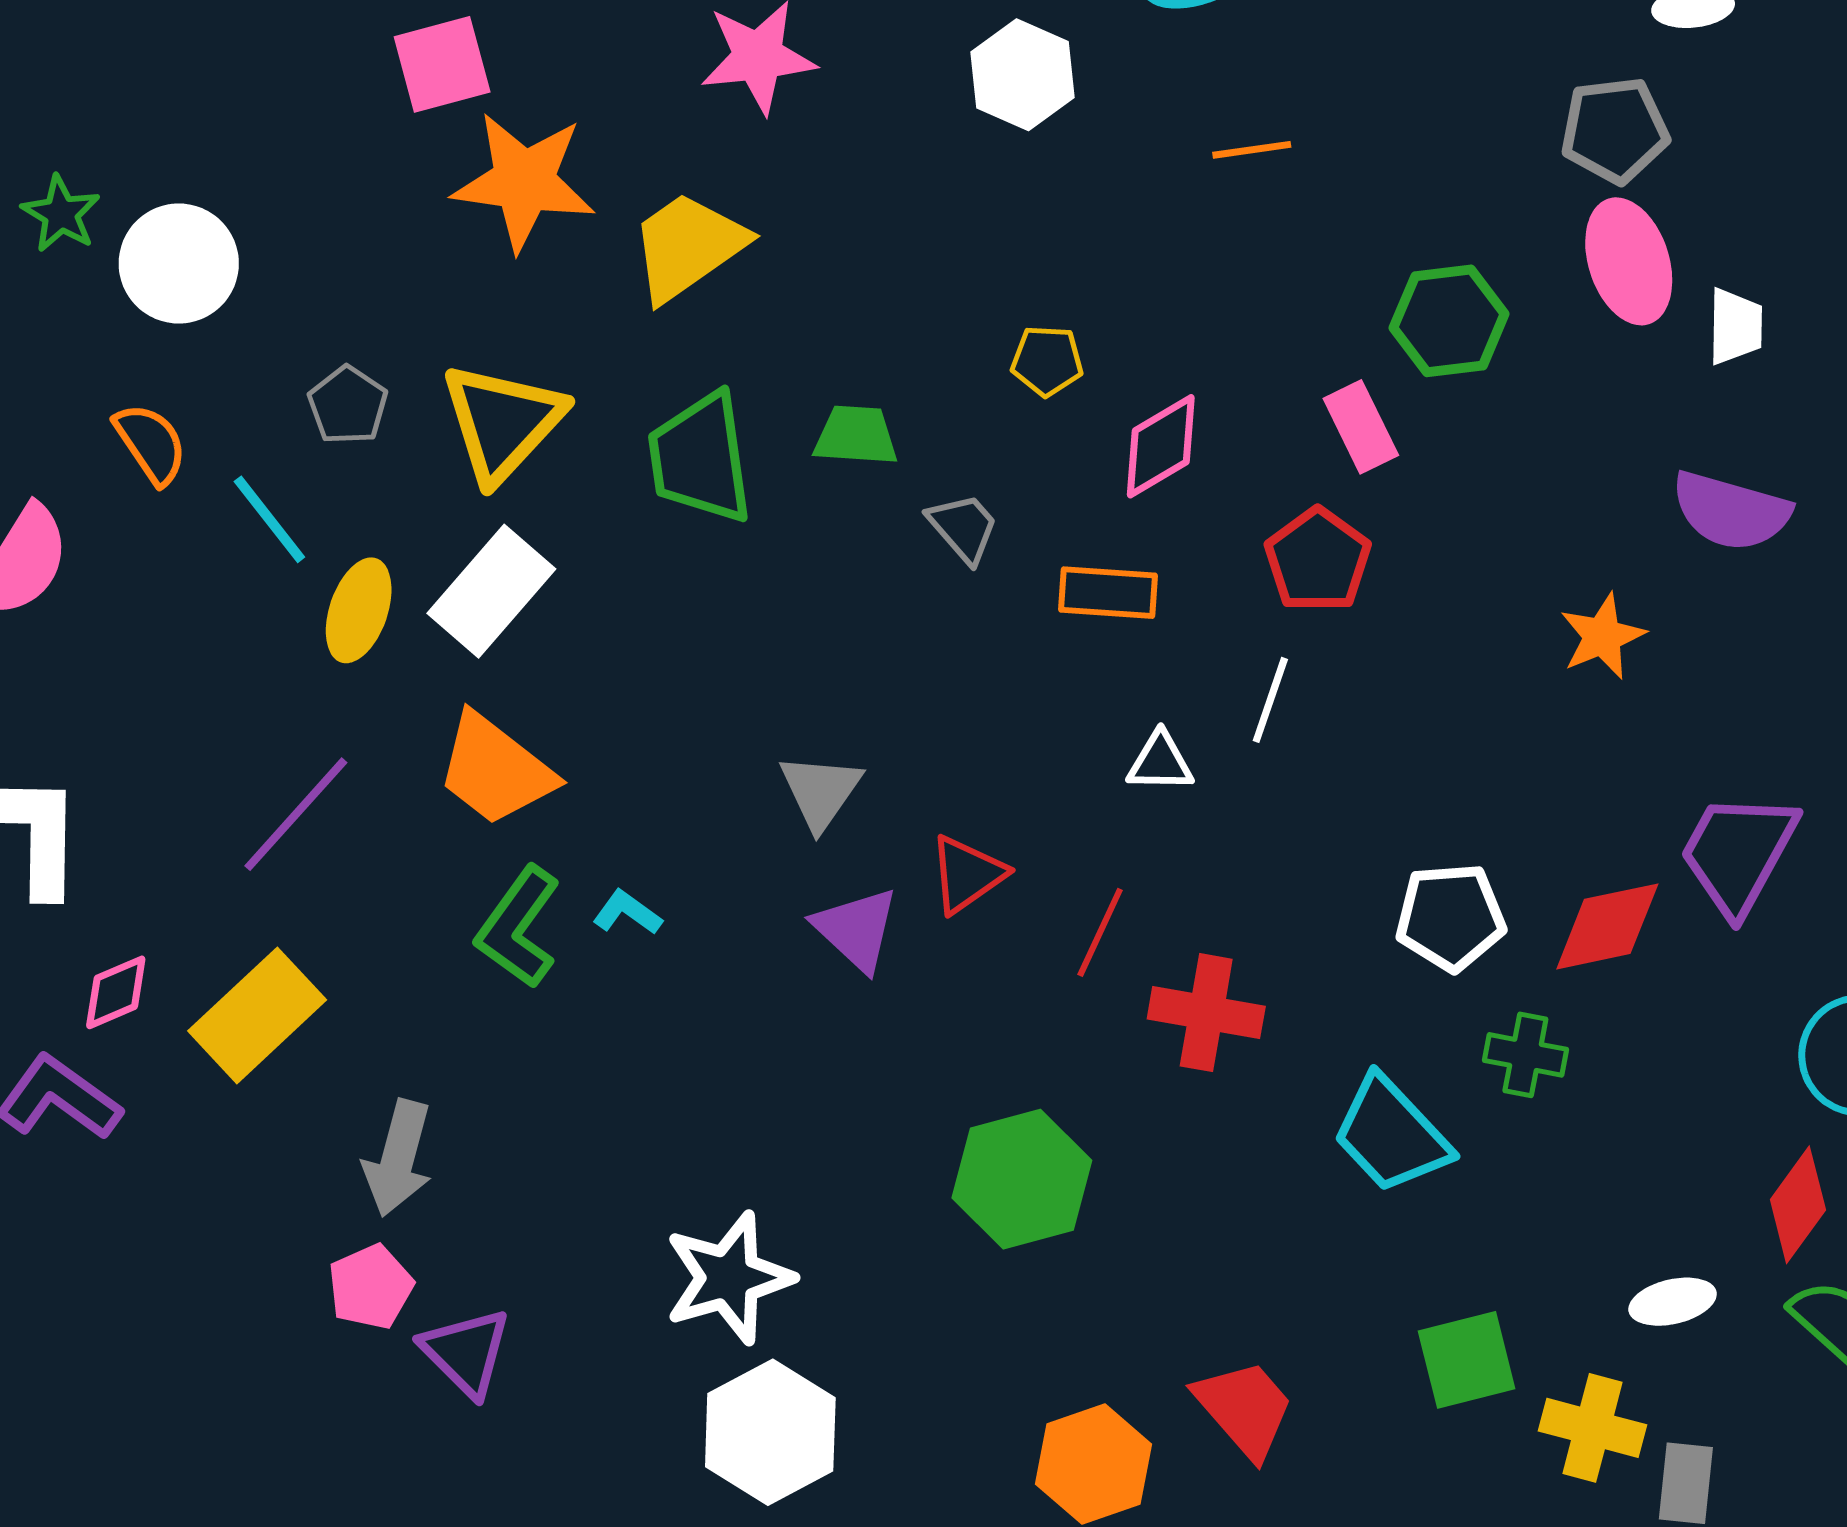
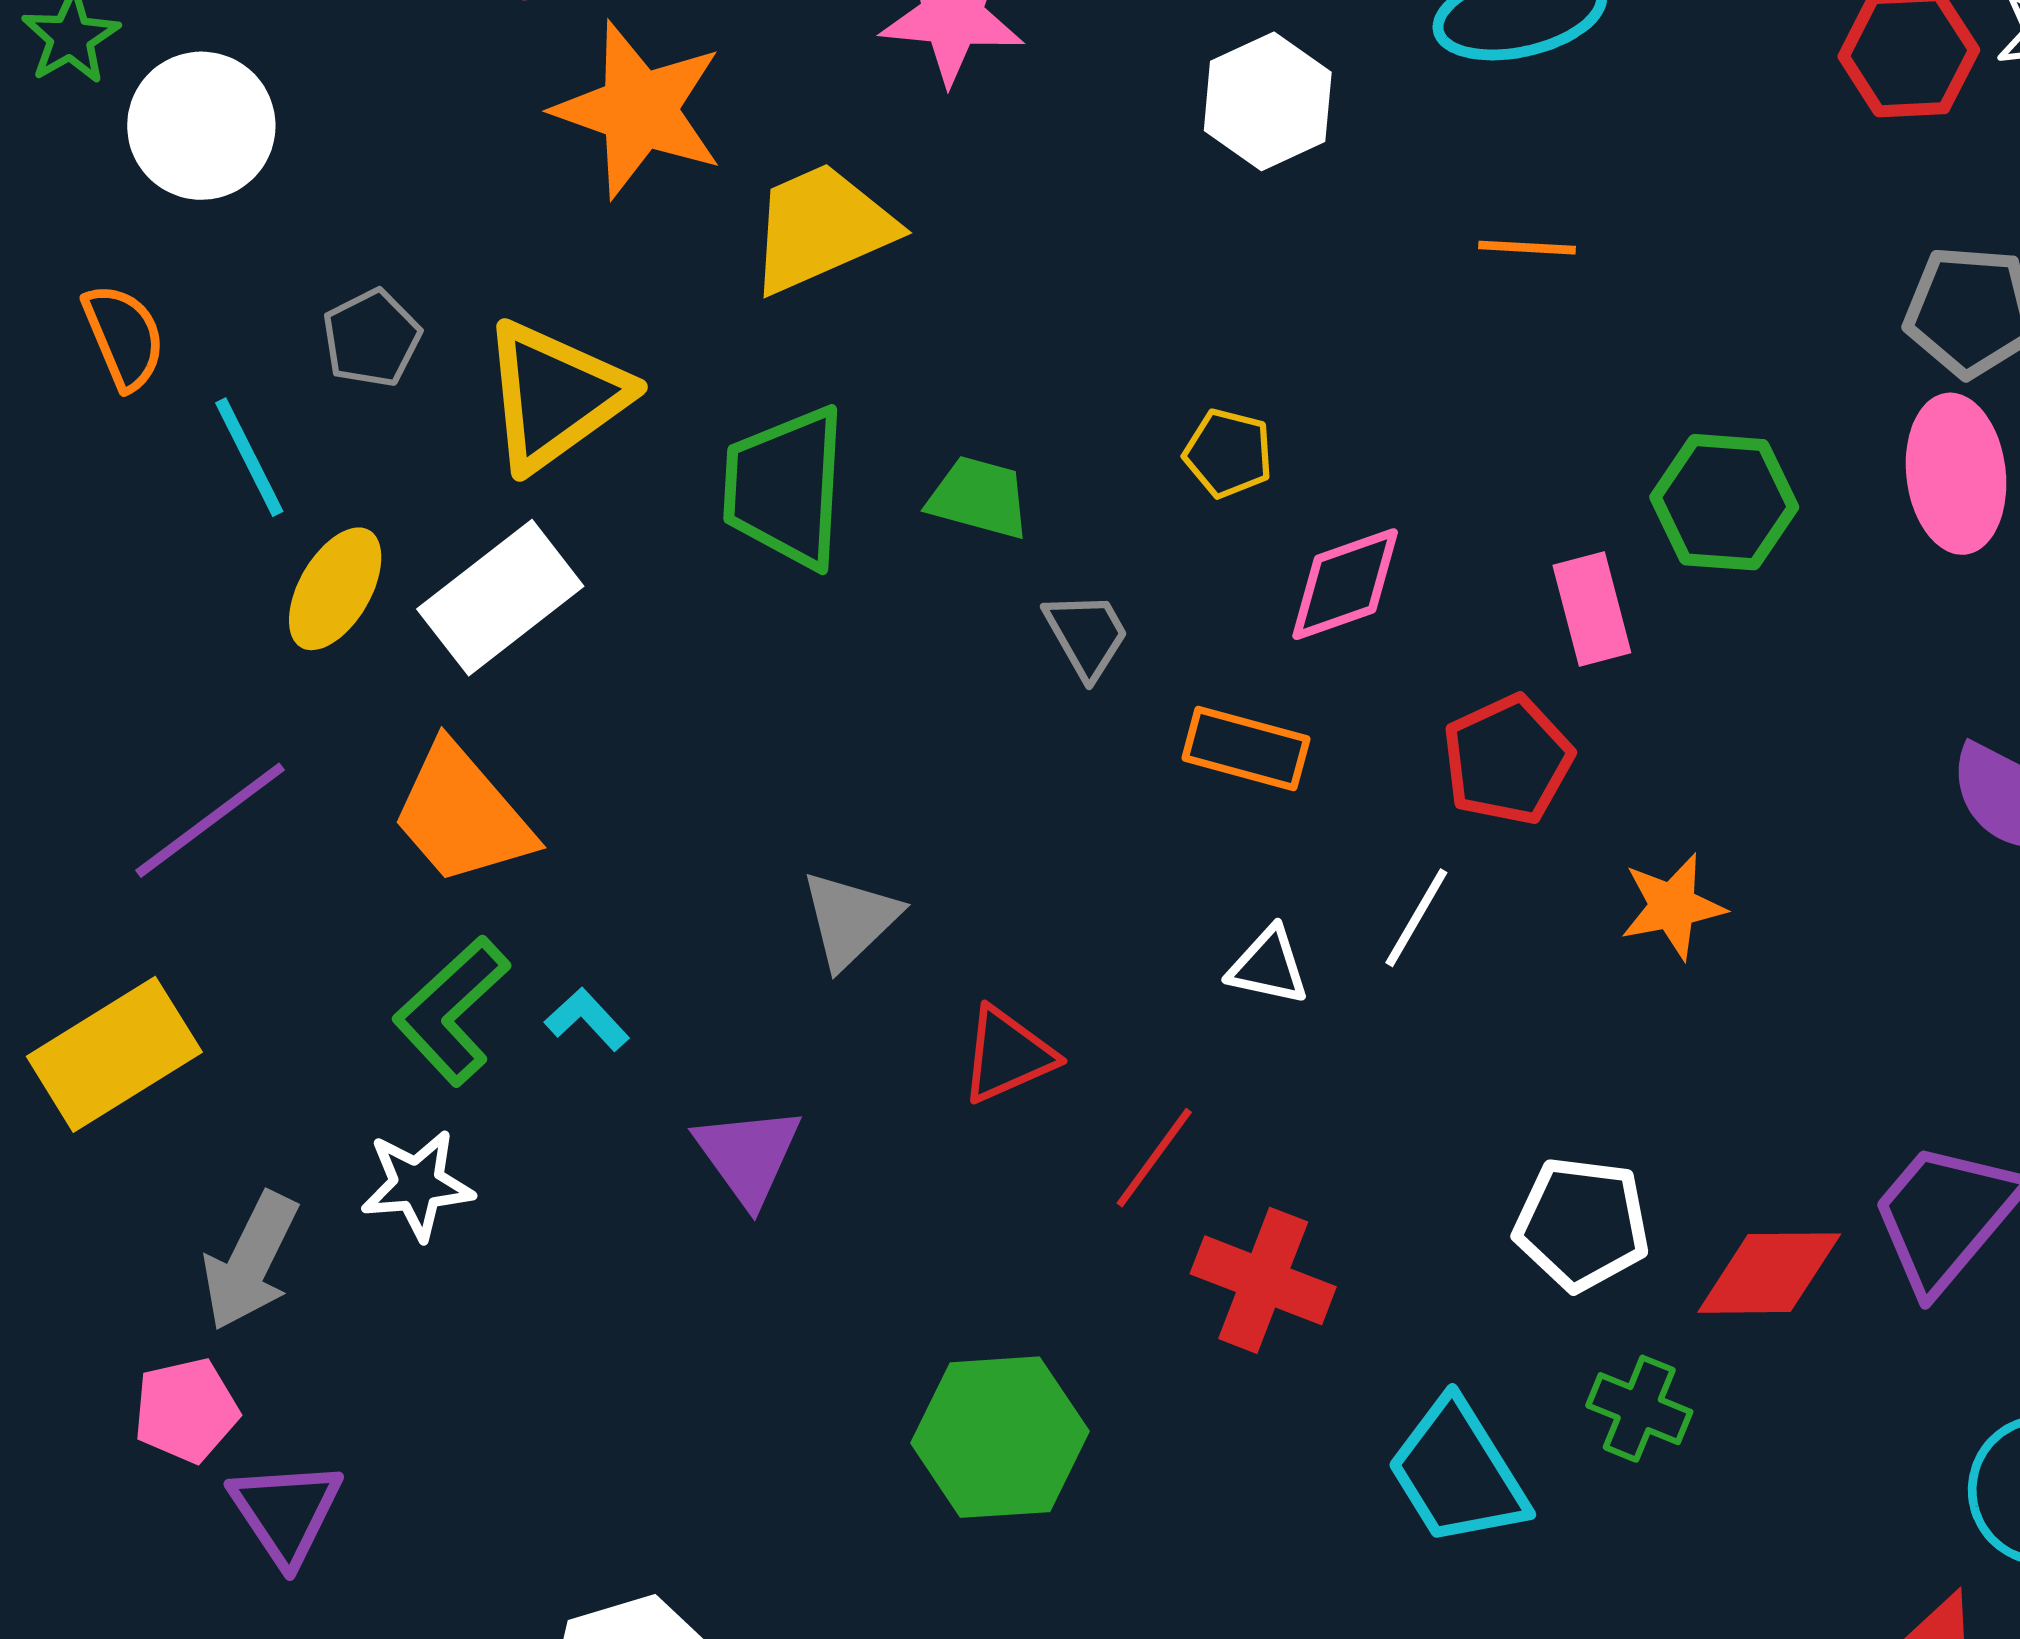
orange star: (1602, 636) -> (1673, 906), moved
purple triangle: (856, 929) -> (748, 1155), moved
white star: (729, 1278) -> (417, 1185), moved, size x0.7

